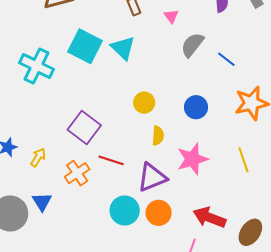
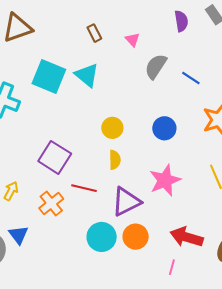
yellow semicircle: (158, 136) -> (115, 160), moved

